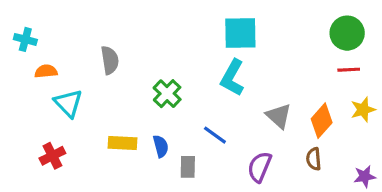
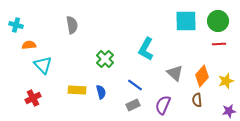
cyan square: (240, 33) -> (186, 21), moved
gray semicircle: (110, 60) -> (72, 25), moved
yellow star: (363, 110) -> (226, 81), moved
gray rectangle: (188, 167) -> (133, 105), moved, turned 64

